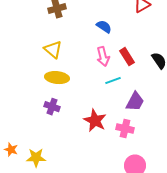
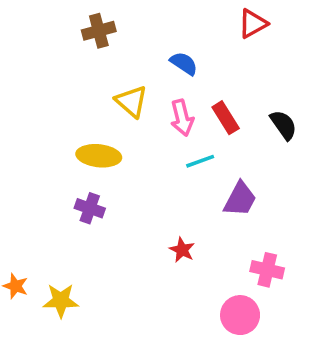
yellow triangle: (53, 50) -> (131, 101), moved
red star: (95, 121) -> (182, 250), moved, size x0.6
pink cross: (125, 129) -> (267, 270), moved

